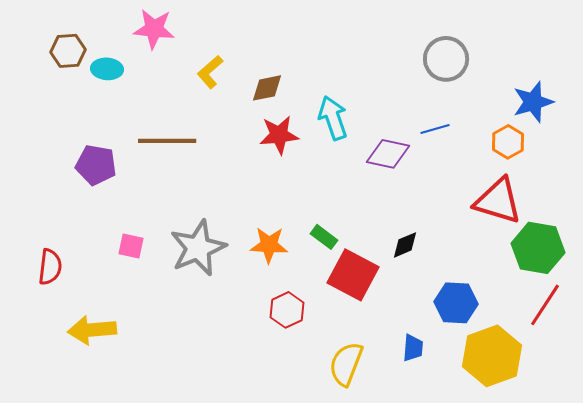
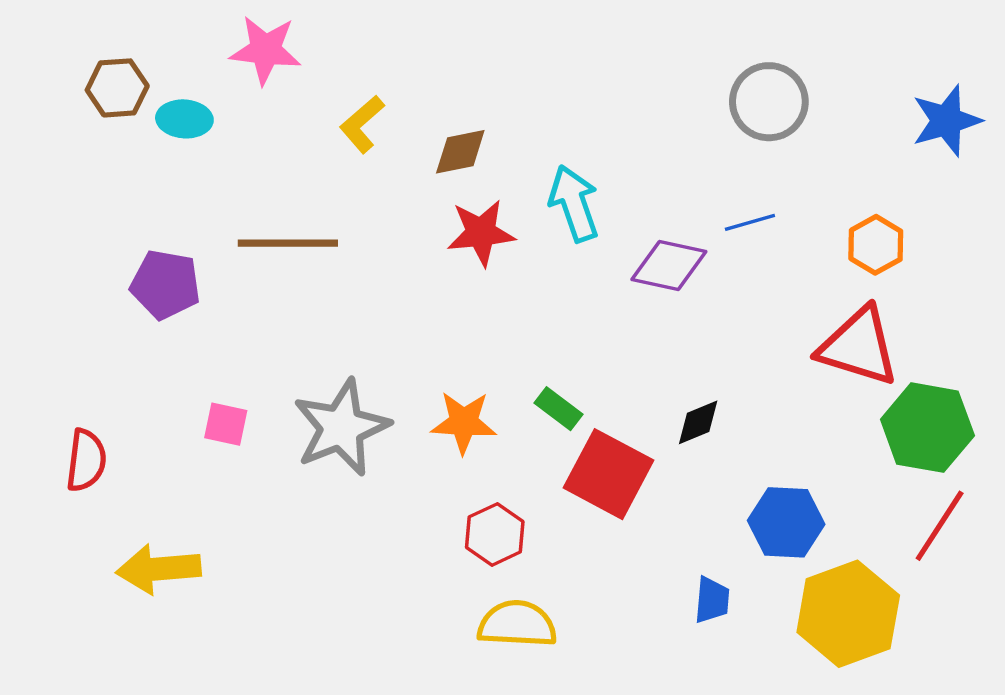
blue star: (533, 102) -> (946, 121), moved
yellow semicircle: (346, 364) -> (517, 624), moved, turned 72

